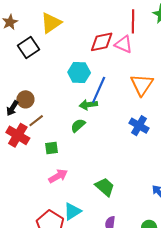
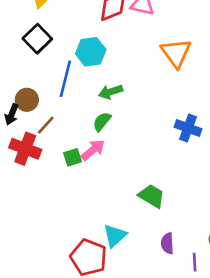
black square: (28, 47) -> (37, 39), moved
blue line: (99, 90) -> (65, 79), moved
blue cross: (139, 126) -> (188, 128), moved
pink arrow: (58, 176) -> (93, 150), moved

